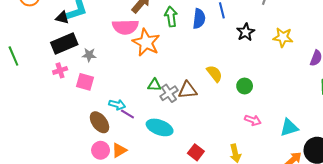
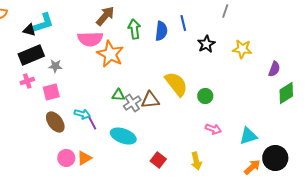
yellow semicircle: (215, 74) -> (176, 84), size x1.5
pink square: (85, 82) -> (51, 92), turned -30
purple line: (127, 114) -> (92, 123), turned 32
brown ellipse: (99, 122) -> (55, 122), moved

